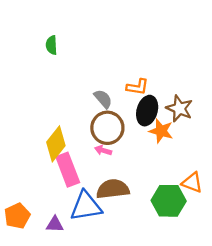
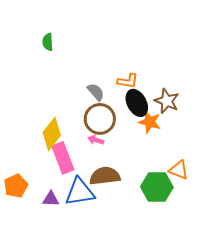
black ellipse: (147, 111) -> (137, 103), turned -44
orange pentagon: (17, 216) -> (16, 186), moved
purple triangle: (55, 224) -> (51, 199), moved

